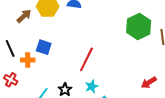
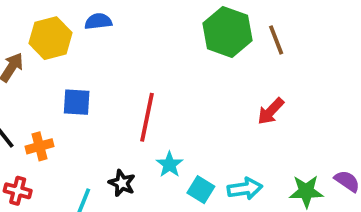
blue square: (44, 47) -> (77, 102), moved
red arrow: (149, 83) -> (271, 111), moved

